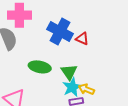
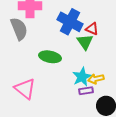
green triangle: (69, 72) -> (85, 42), moved
yellow arrow: (86, 89) -> (96, 79), turned -35

